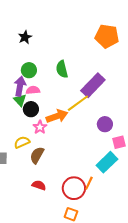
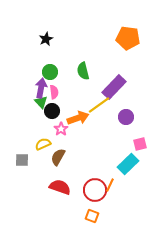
pink semicircle: (33, 90) -> (54, 92), turned 88
purple circle: (105, 124) -> (126, 117), moved
red semicircle: (39, 185) -> (60, 187), size x1.5

